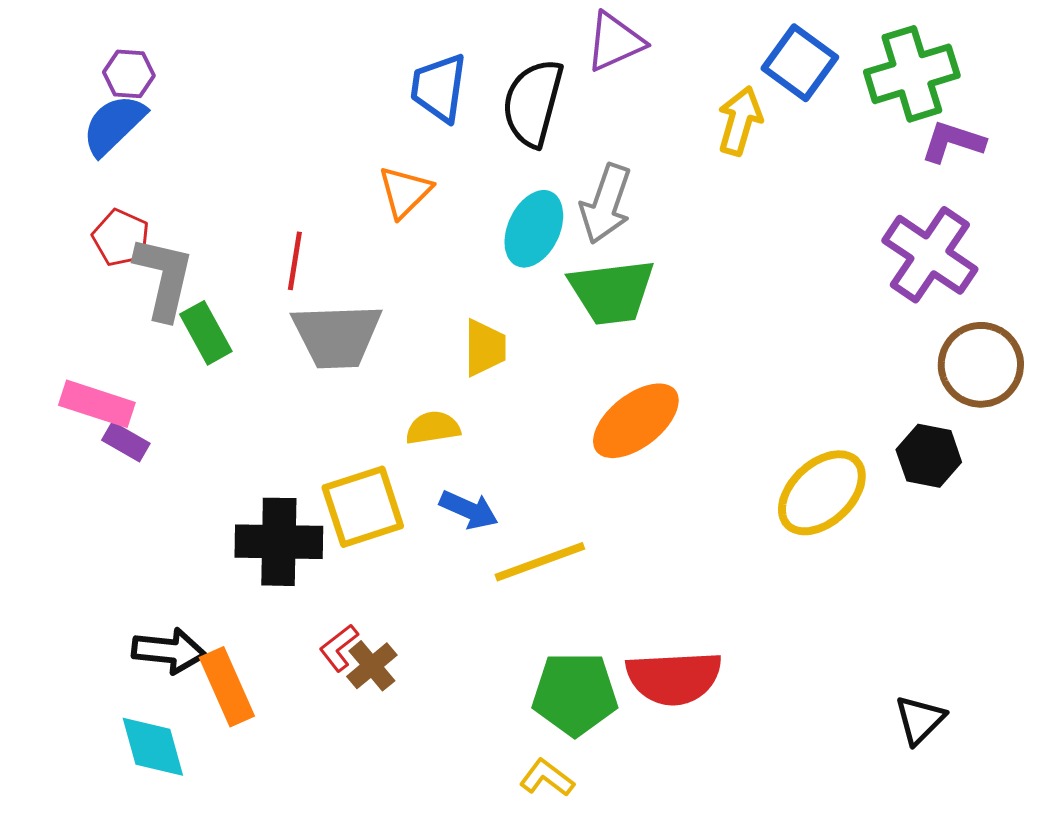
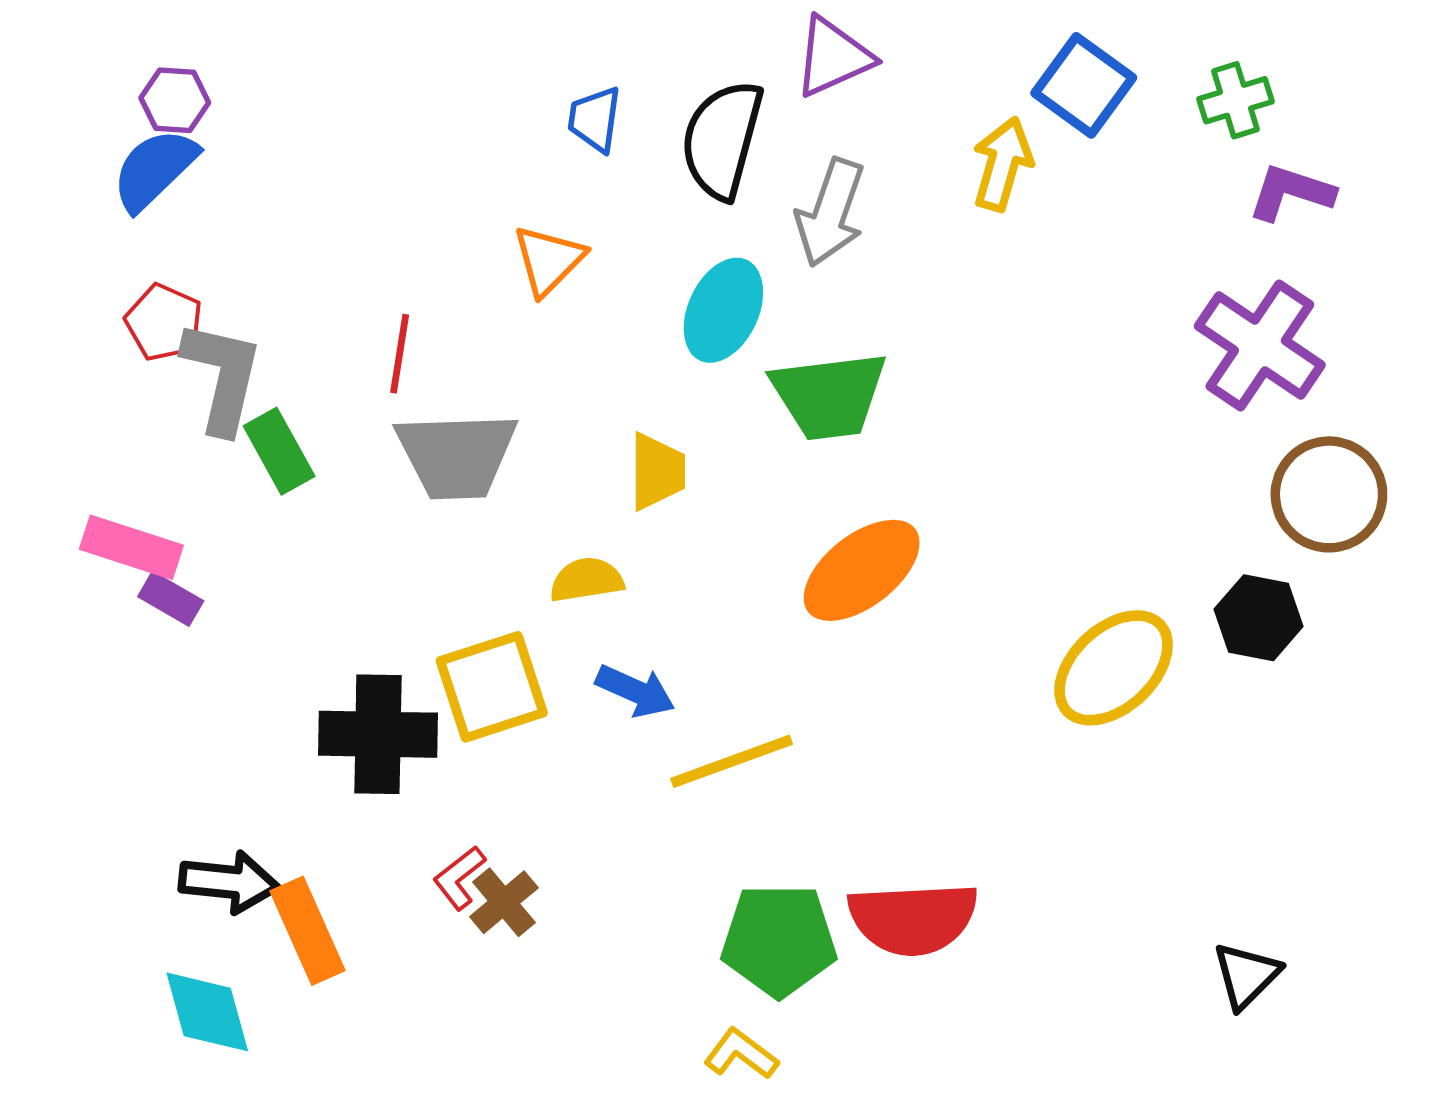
green cross: (912, 74) -> (1235, 100), size x0.6
blue trapezoid: (439, 88) -> (595, 119), size x0.7
gray arrow: (606, 204) -> (830, 213), moved

